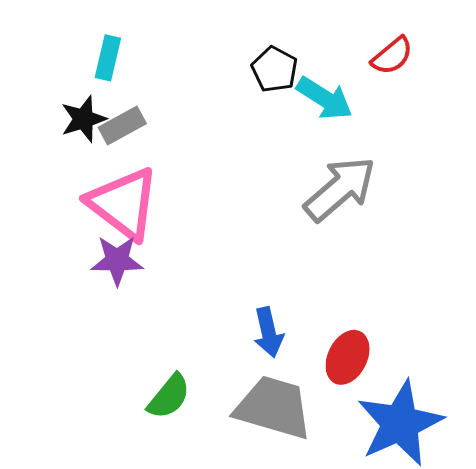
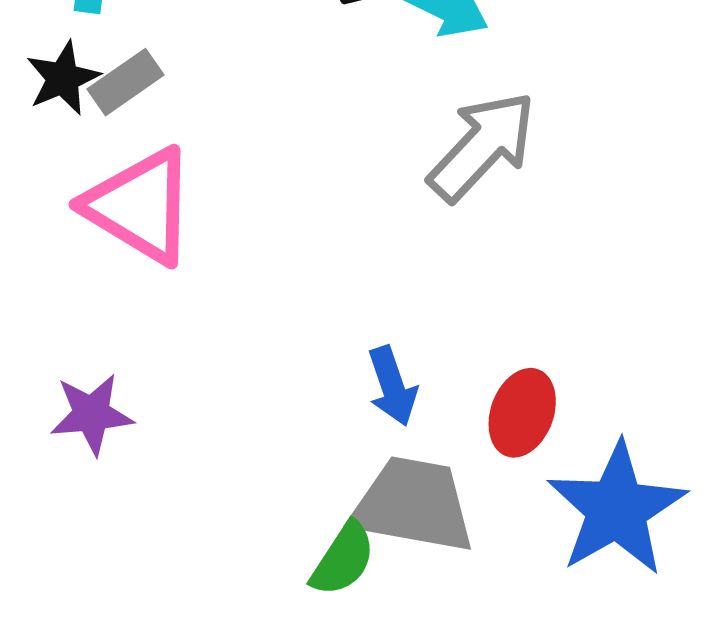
purple star: (117, 260) -> (92, 414), moved
green semicircle: (169, 397) -> (343, 559), moved

